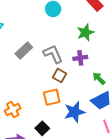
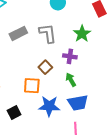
green star: (85, 33) -> (82, 34), turned -30
gray L-shape: (53, 54) -> (48, 33), moved
green arrow: (99, 78) -> (71, 80), moved

